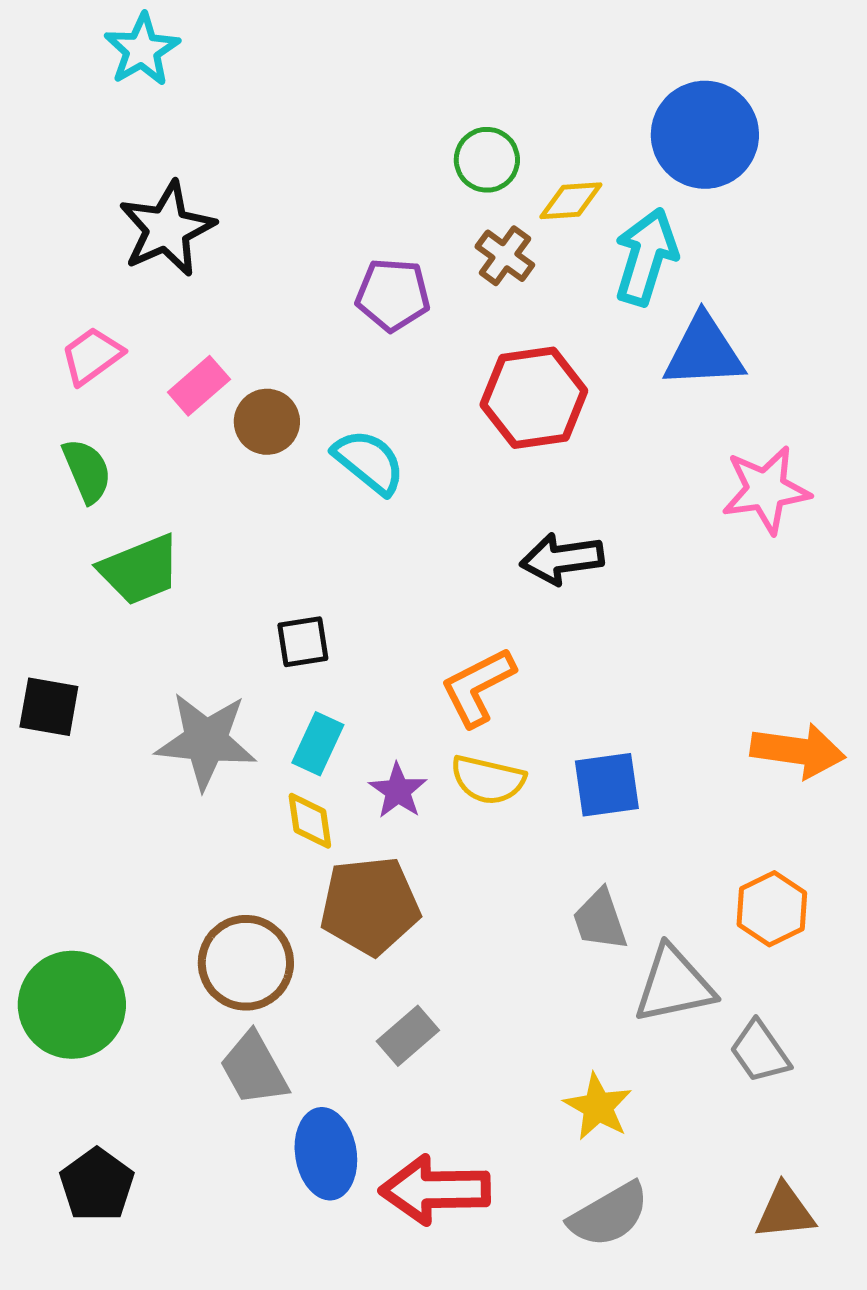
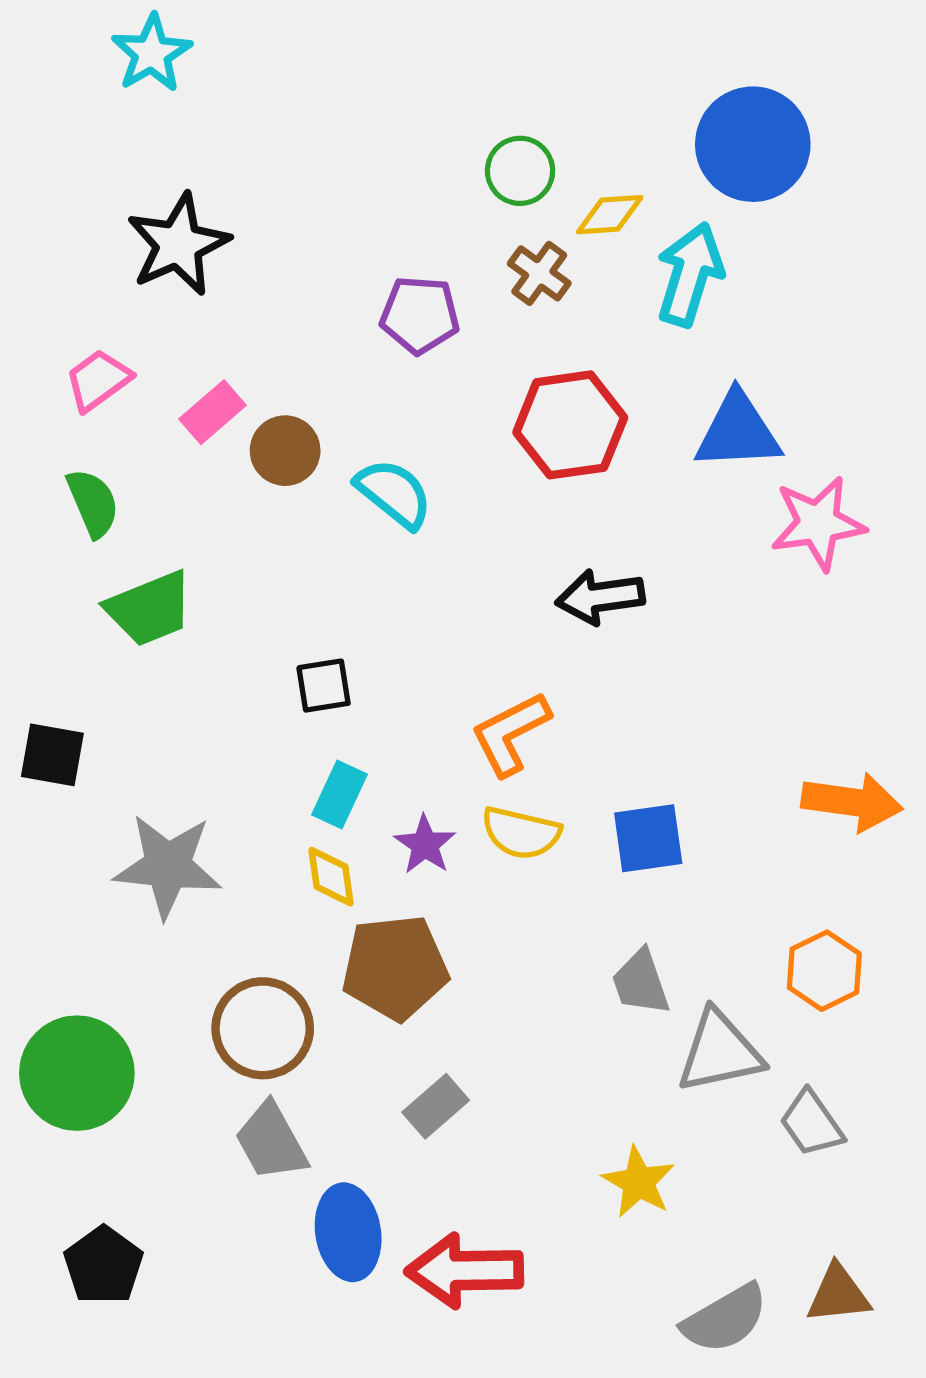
blue triangle: (704, 352) -> (738, 431), moved
gray star: (206, 741) -> (168, 866), moved
gray semicircle: (609, 1215) -> (725, 1319), moved

